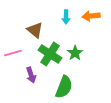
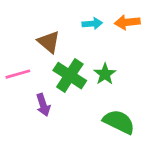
cyan arrow: (66, 17) -> (92, 24), turned -96
green semicircle: (64, 87) -> (119, 122), moved, turned -85

